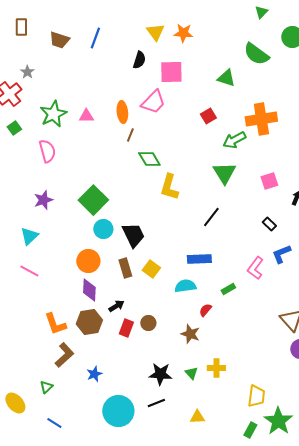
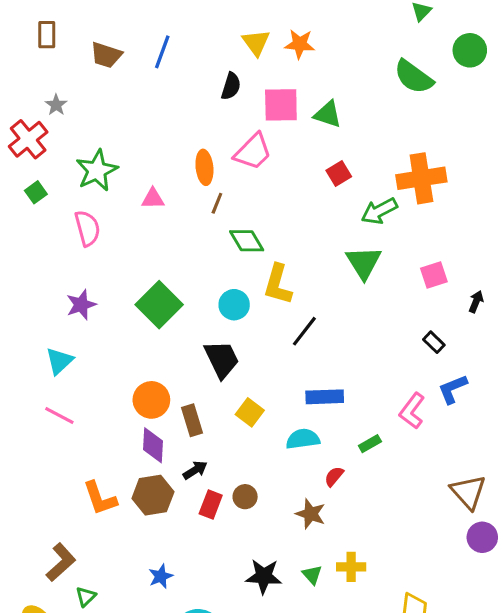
green triangle: (226, 78) -> (328, 114), moved
pink triangle: (86, 116) -> (153, 199), moved
black line: (211, 217) -> (304, 331), moved
cyan circle: (103, 229) -> (234, 305), moved
brown rectangle: (125, 268) -> (192, 420), moved
brown L-shape: (64, 355) -> (61, 562), moved

